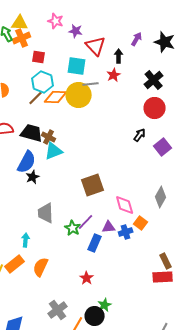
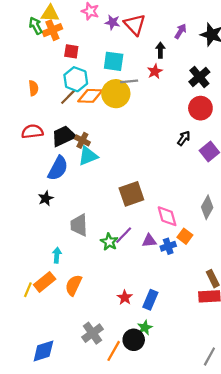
red triangle: (96, 46) -> (135, 25), moved
black trapezoid: (32, 133) -> (63, 136), turned -40
black star: (33, 177) -> (46, 198), moved
blue rectangle: (95, 243) -> (150, 300), moved

